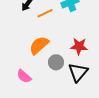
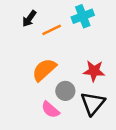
pink semicircle: (24, 76) -> (50, 110), moved

